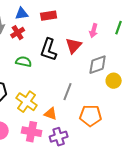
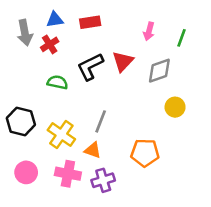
pink arrow: (94, 31) -> (149, 31), moved
black L-shape: (49, 50) -> (90, 67), turned 45
gray diamond: (98, 65) -> (159, 71), moved
gray line: (68, 92) -> (101, 121), moved

